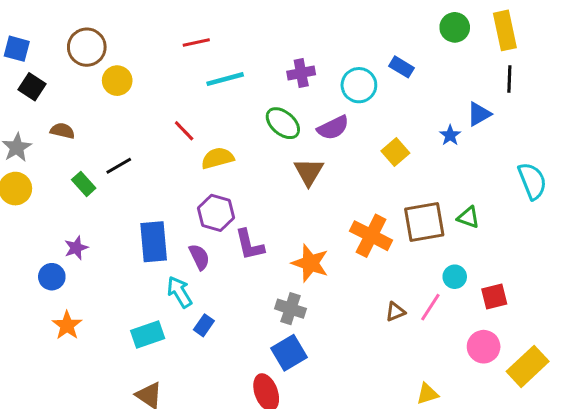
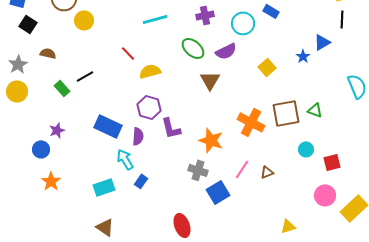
blue rectangle: (154, 242) -> (108, 126), turned -60
purple semicircle: (199, 257) -> (138, 136), turned 30
pink line: (430, 307) -> (242, 169), moved
blue square: (289, 353) -> (218, 192), moved

